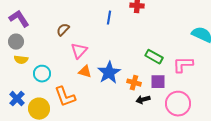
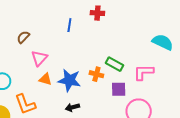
blue star: (109, 73) -> (69, 80), turned -30
orange cross: (134, 83) -> (96, 74), moved
black arrow: (143, 100) -> (72, 107), moved

